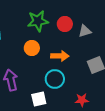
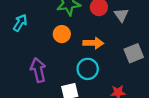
gray triangle: (85, 31) -> (121, 15), turned -48

